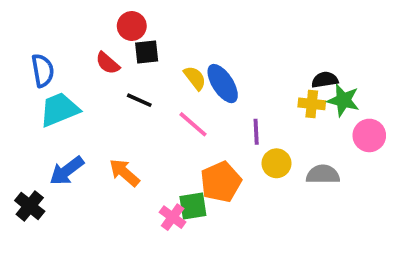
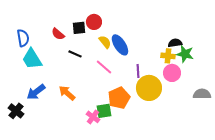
red circle: (132, 26) -> (94, 22), moved
cyan trapezoid: (59, 109) -> (32, 59), turned -100
pink circle: (369, 135) -> (172, 73), moved
yellow circle: (276, 163) -> (149, 88), size x1.6
gray semicircle: (323, 174) -> (202, 94), moved

